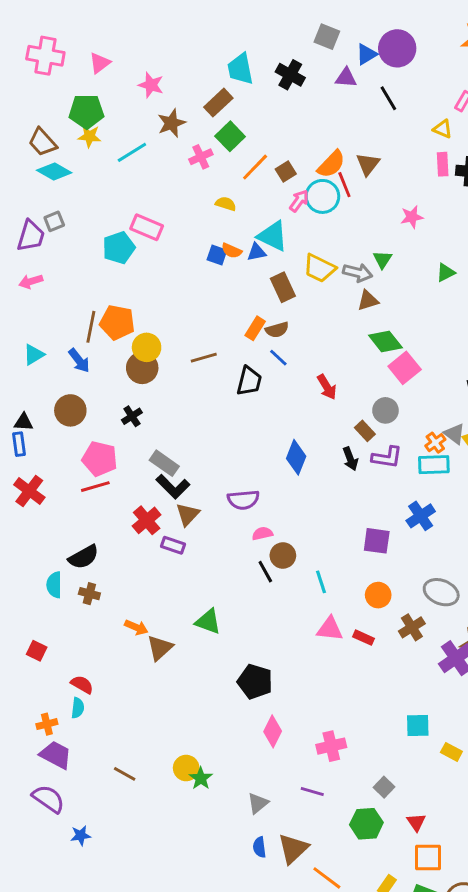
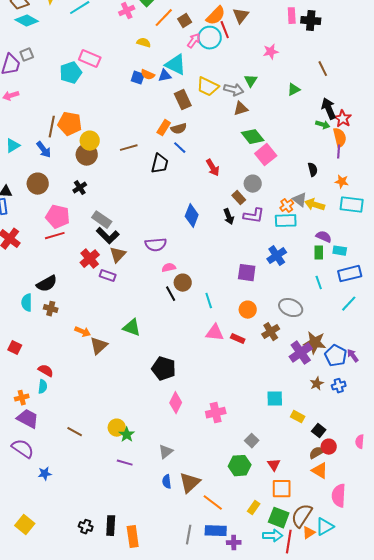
purple line: (312, 791) -> (125, 463), moved

